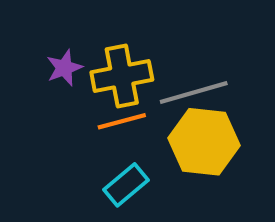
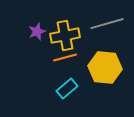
gray line: (194, 92) -> (107, 24), moved

